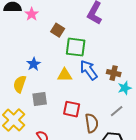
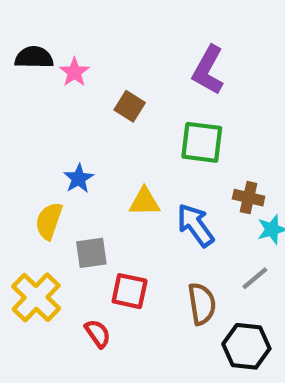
green square: (76, 47) -> (202, 142), moved
blue arrow: (89, 70) -> (195, 225), moved
red square: (72, 109) -> (130, 291), moved

